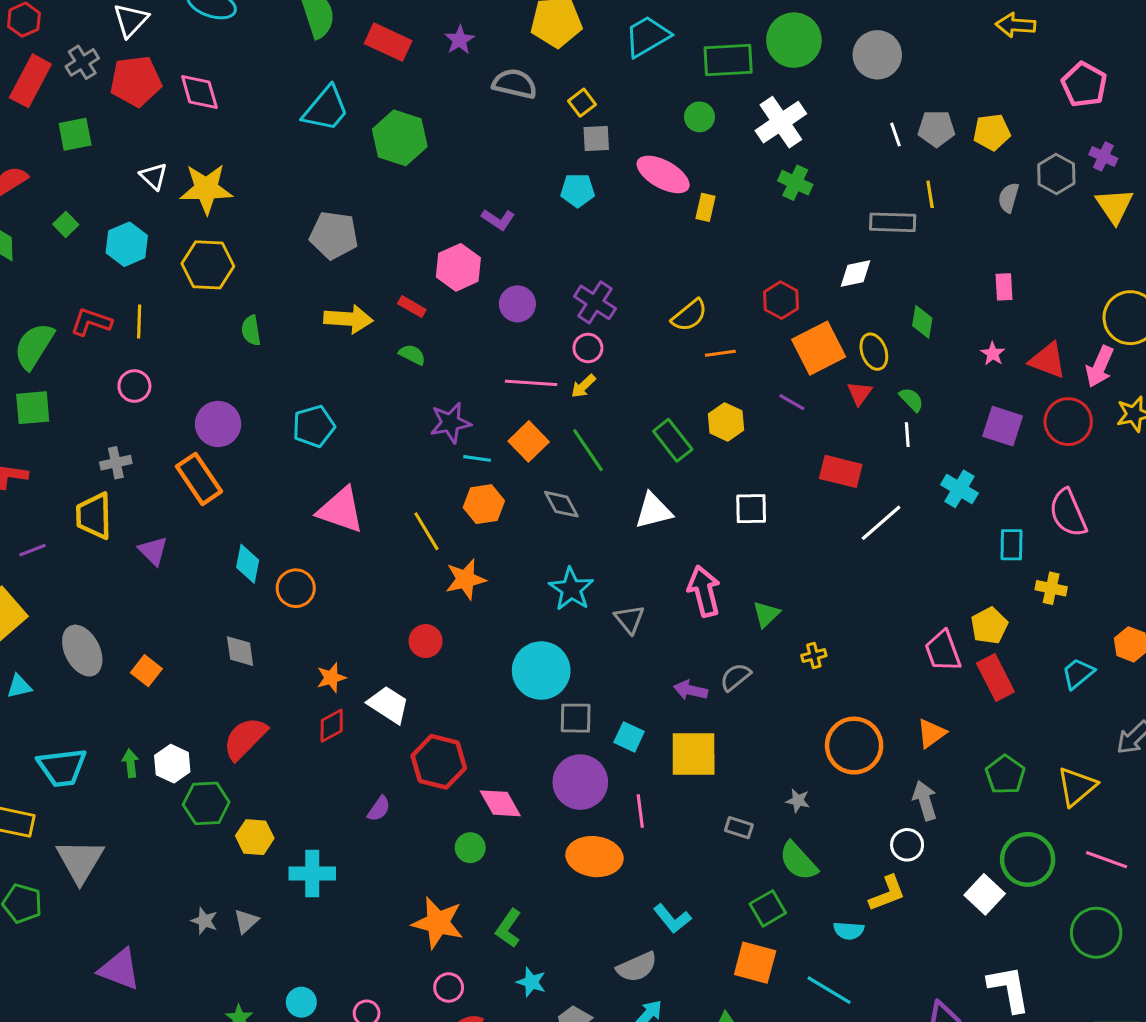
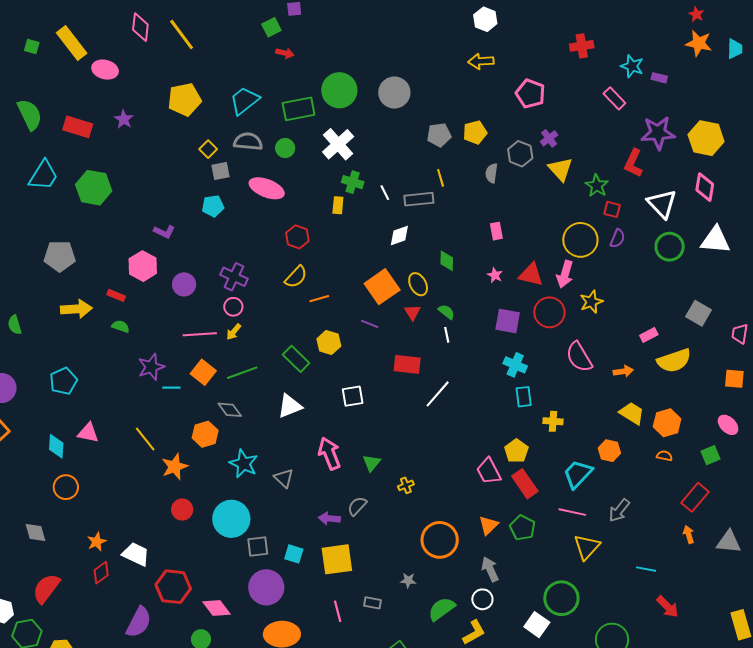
gray semicircle: (515, 84) -> (248, 142), moved
white line: (896, 134) -> (385, 193), moved
purple cross: (1103, 156) -> (549, 138), turned 36
yellow rectangle: (706, 207) -> (338, 205), moved
red hexagon: (781, 300) -> (297, 237), moved
green line: (588, 450) -> (242, 373), turned -68
cyan cross: (959, 489) -> (515, 365), moved
orange hexagon: (484, 504) -> (205, 434), moved
pink triangle: (341, 510) -> (88, 433), size x0.7
pink semicircle: (1068, 513) -> (579, 357), moved
cyan diamond: (248, 564) -> (56, 446), moved
red circle: (426, 641) -> (182, 510), moved
cyan trapezoid: (1078, 674) -> (578, 474), size x1.4
green pentagon: (1005, 775) -> (522, 528), moved
purple semicircle: (379, 809) -> (139, 622), size x1.8
pink line: (640, 811) -> (338, 611), moved
pink line: (1107, 860) -> (572, 512), moved
green semicircle: (798, 861) -> (442, 609), moved, turned 104

